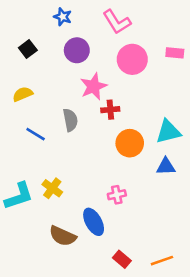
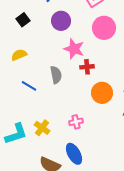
pink star: (94, 86) -> (74, 49), turned -30
pink cross: (117, 195) -> (76, 122), moved

